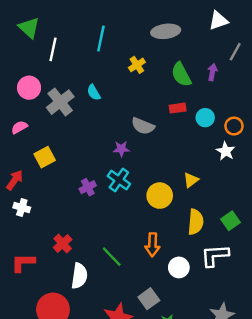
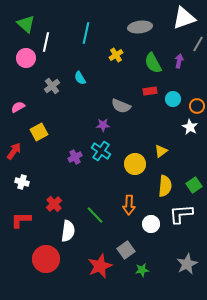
white triangle: (218, 21) -> (184, 18), size x1.4
pink circle: (29, 88) -> (26, 58), moved
gray cross: (60, 102) -> (52, 86), size x0.7
white cross: (22, 208) -> (22, 182), moved

